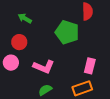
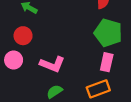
green pentagon: (67, 32) -> (108, 33), moved

